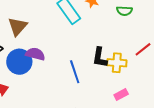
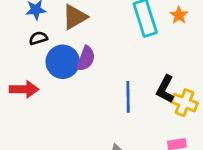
purple semicircle: (35, 54) -> (86, 59), turned 78

